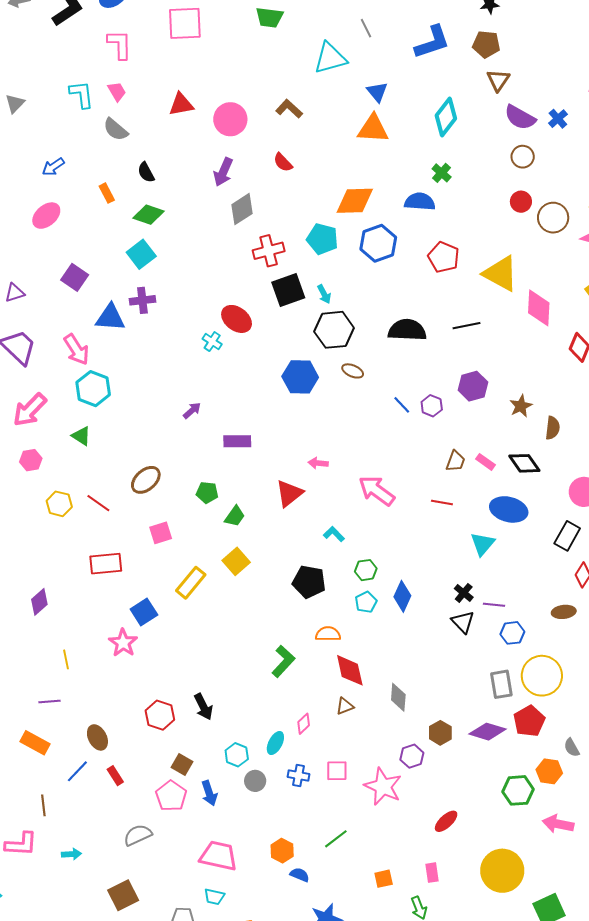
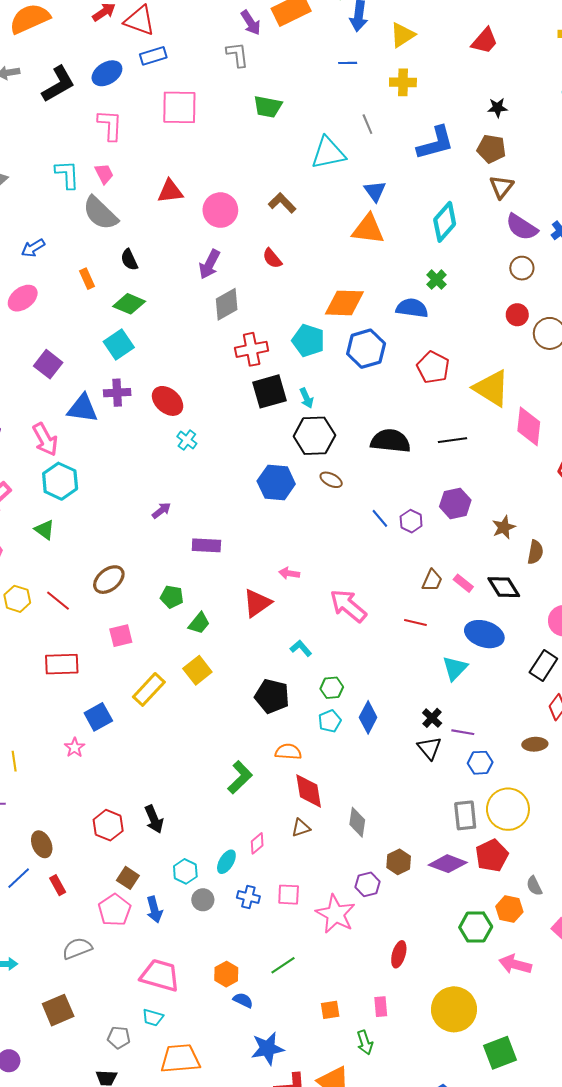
gray semicircle: (116, 129) -> (100, 213), size x1.4
red ellipse: (237, 319) -> (168, 401), moved
pink star: (123, 643) -> (75, 748), size x0.7
red ellipse: (446, 821) -> (399, 954), turned -35

